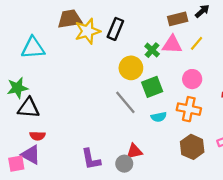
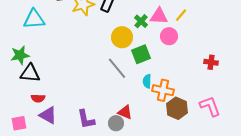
pink circle: (192, 79) -> (169, 36), moved
orange cross: (189, 109) -> (163, 90), moved
cyan semicircle: (159, 117) -> (147, 81), turned 104
red triangle: (134, 151) -> (125, 112), turned 35
purple triangle: (31, 155) -> (48, 115), moved

